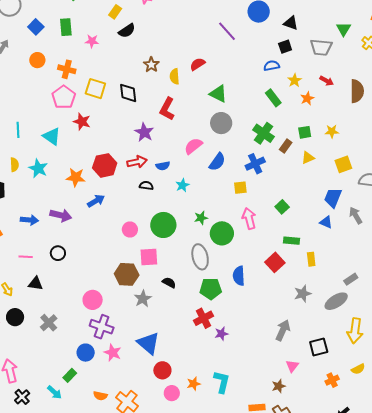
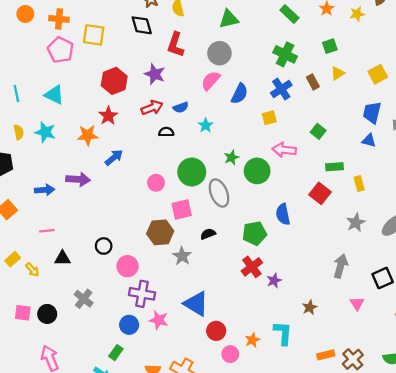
black diamond: (128, 93) -> (142, 25), moved
green triangle: (218, 94) -> (229, 19), turned -30
red star: (82, 122) -> (108, 116), moved, turned 30
gray circle: (221, 123) -> (219, 53), moved
yellow star: (332, 131) -> (357, 14), moved
brown rectangle: (286, 146) -> (313, 82), moved, turned -56
red hexagon: (105, 165) -> (114, 81), moved
pink arrow: (249, 218) -> (284, 150), turned -60
black circle: (58, 253) -> (104, 246), moved
gray ellipse: (200, 257) -> (219, 193), moved
black semicircle: (169, 283) -> (208, 234), turned -40
black circle: (15, 317) -> (47, 314), moved
brown star: (279, 386) -> (310, 307), moved

